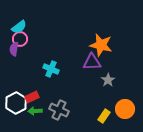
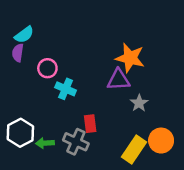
pink circle: (20, 39) -> (47, 68), moved
purple semicircle: (14, 49) -> (18, 53), moved
red rectangle: (32, 97) -> (90, 124), moved, turned -72
yellow rectangle: (104, 116) -> (134, 150), size x1.5

